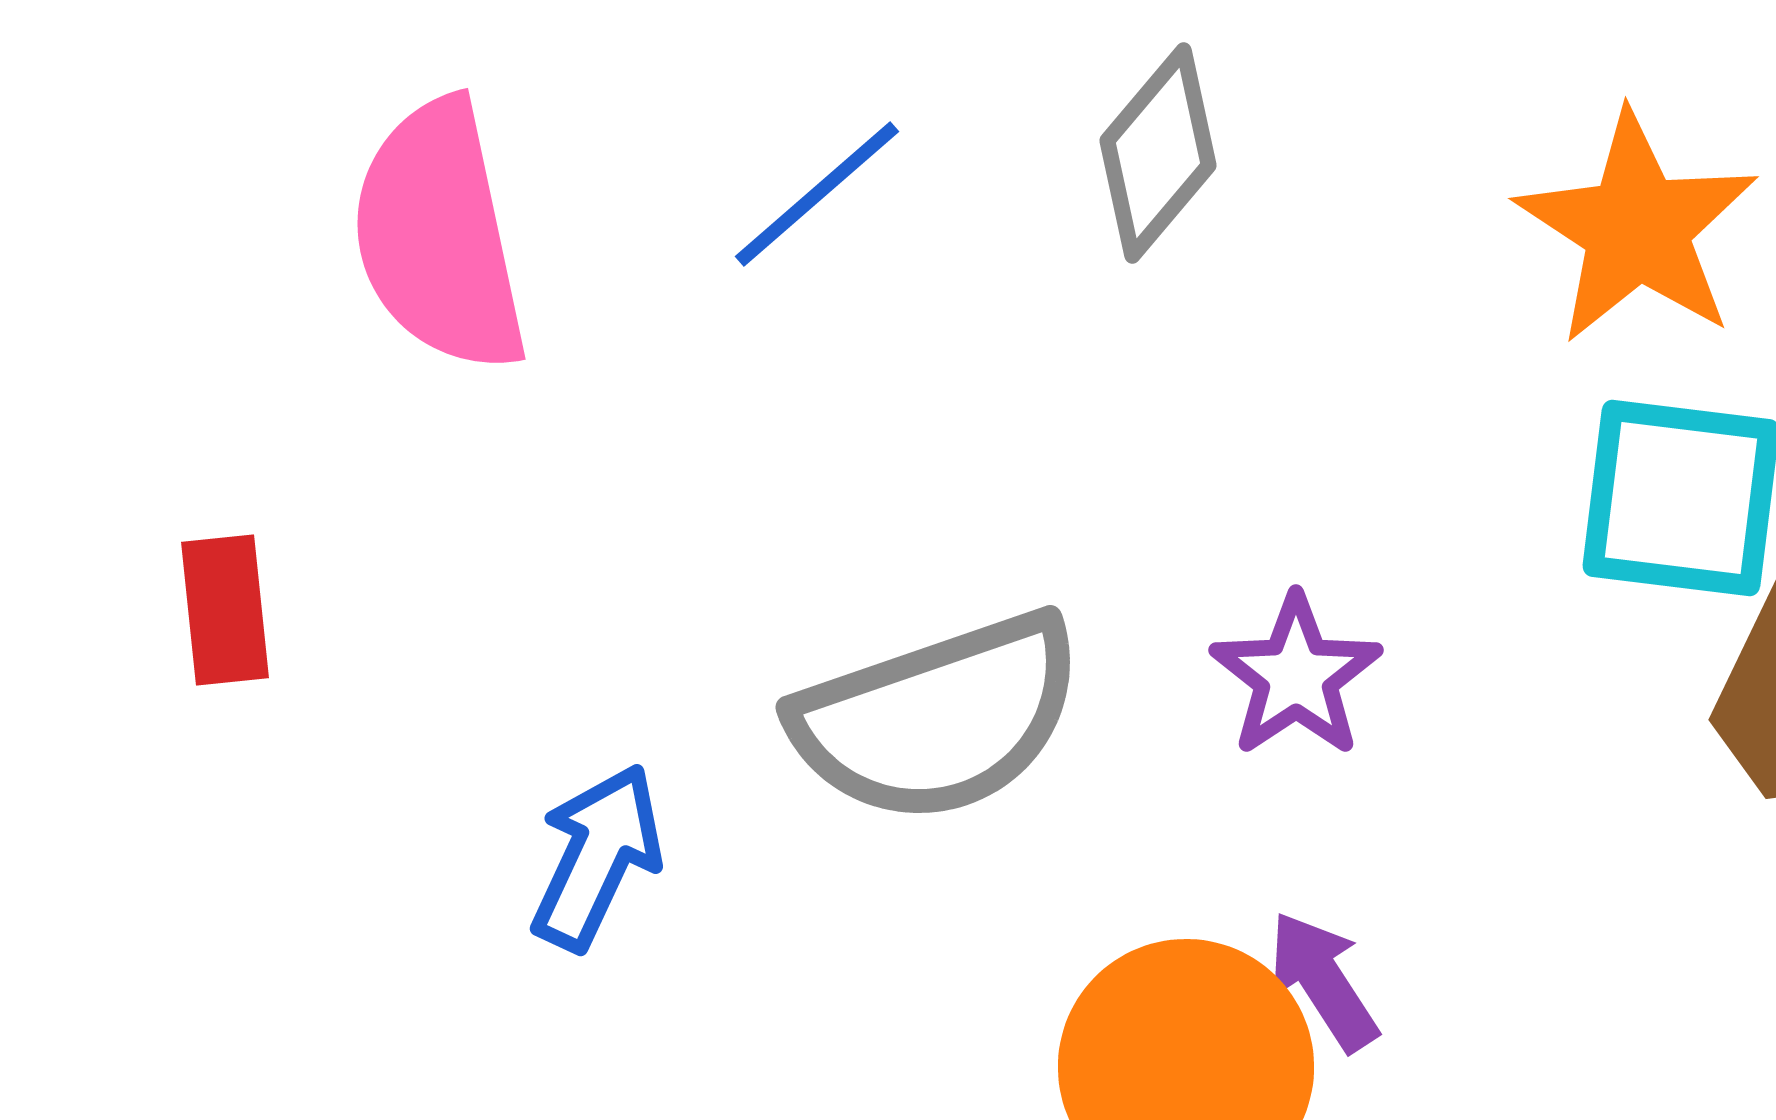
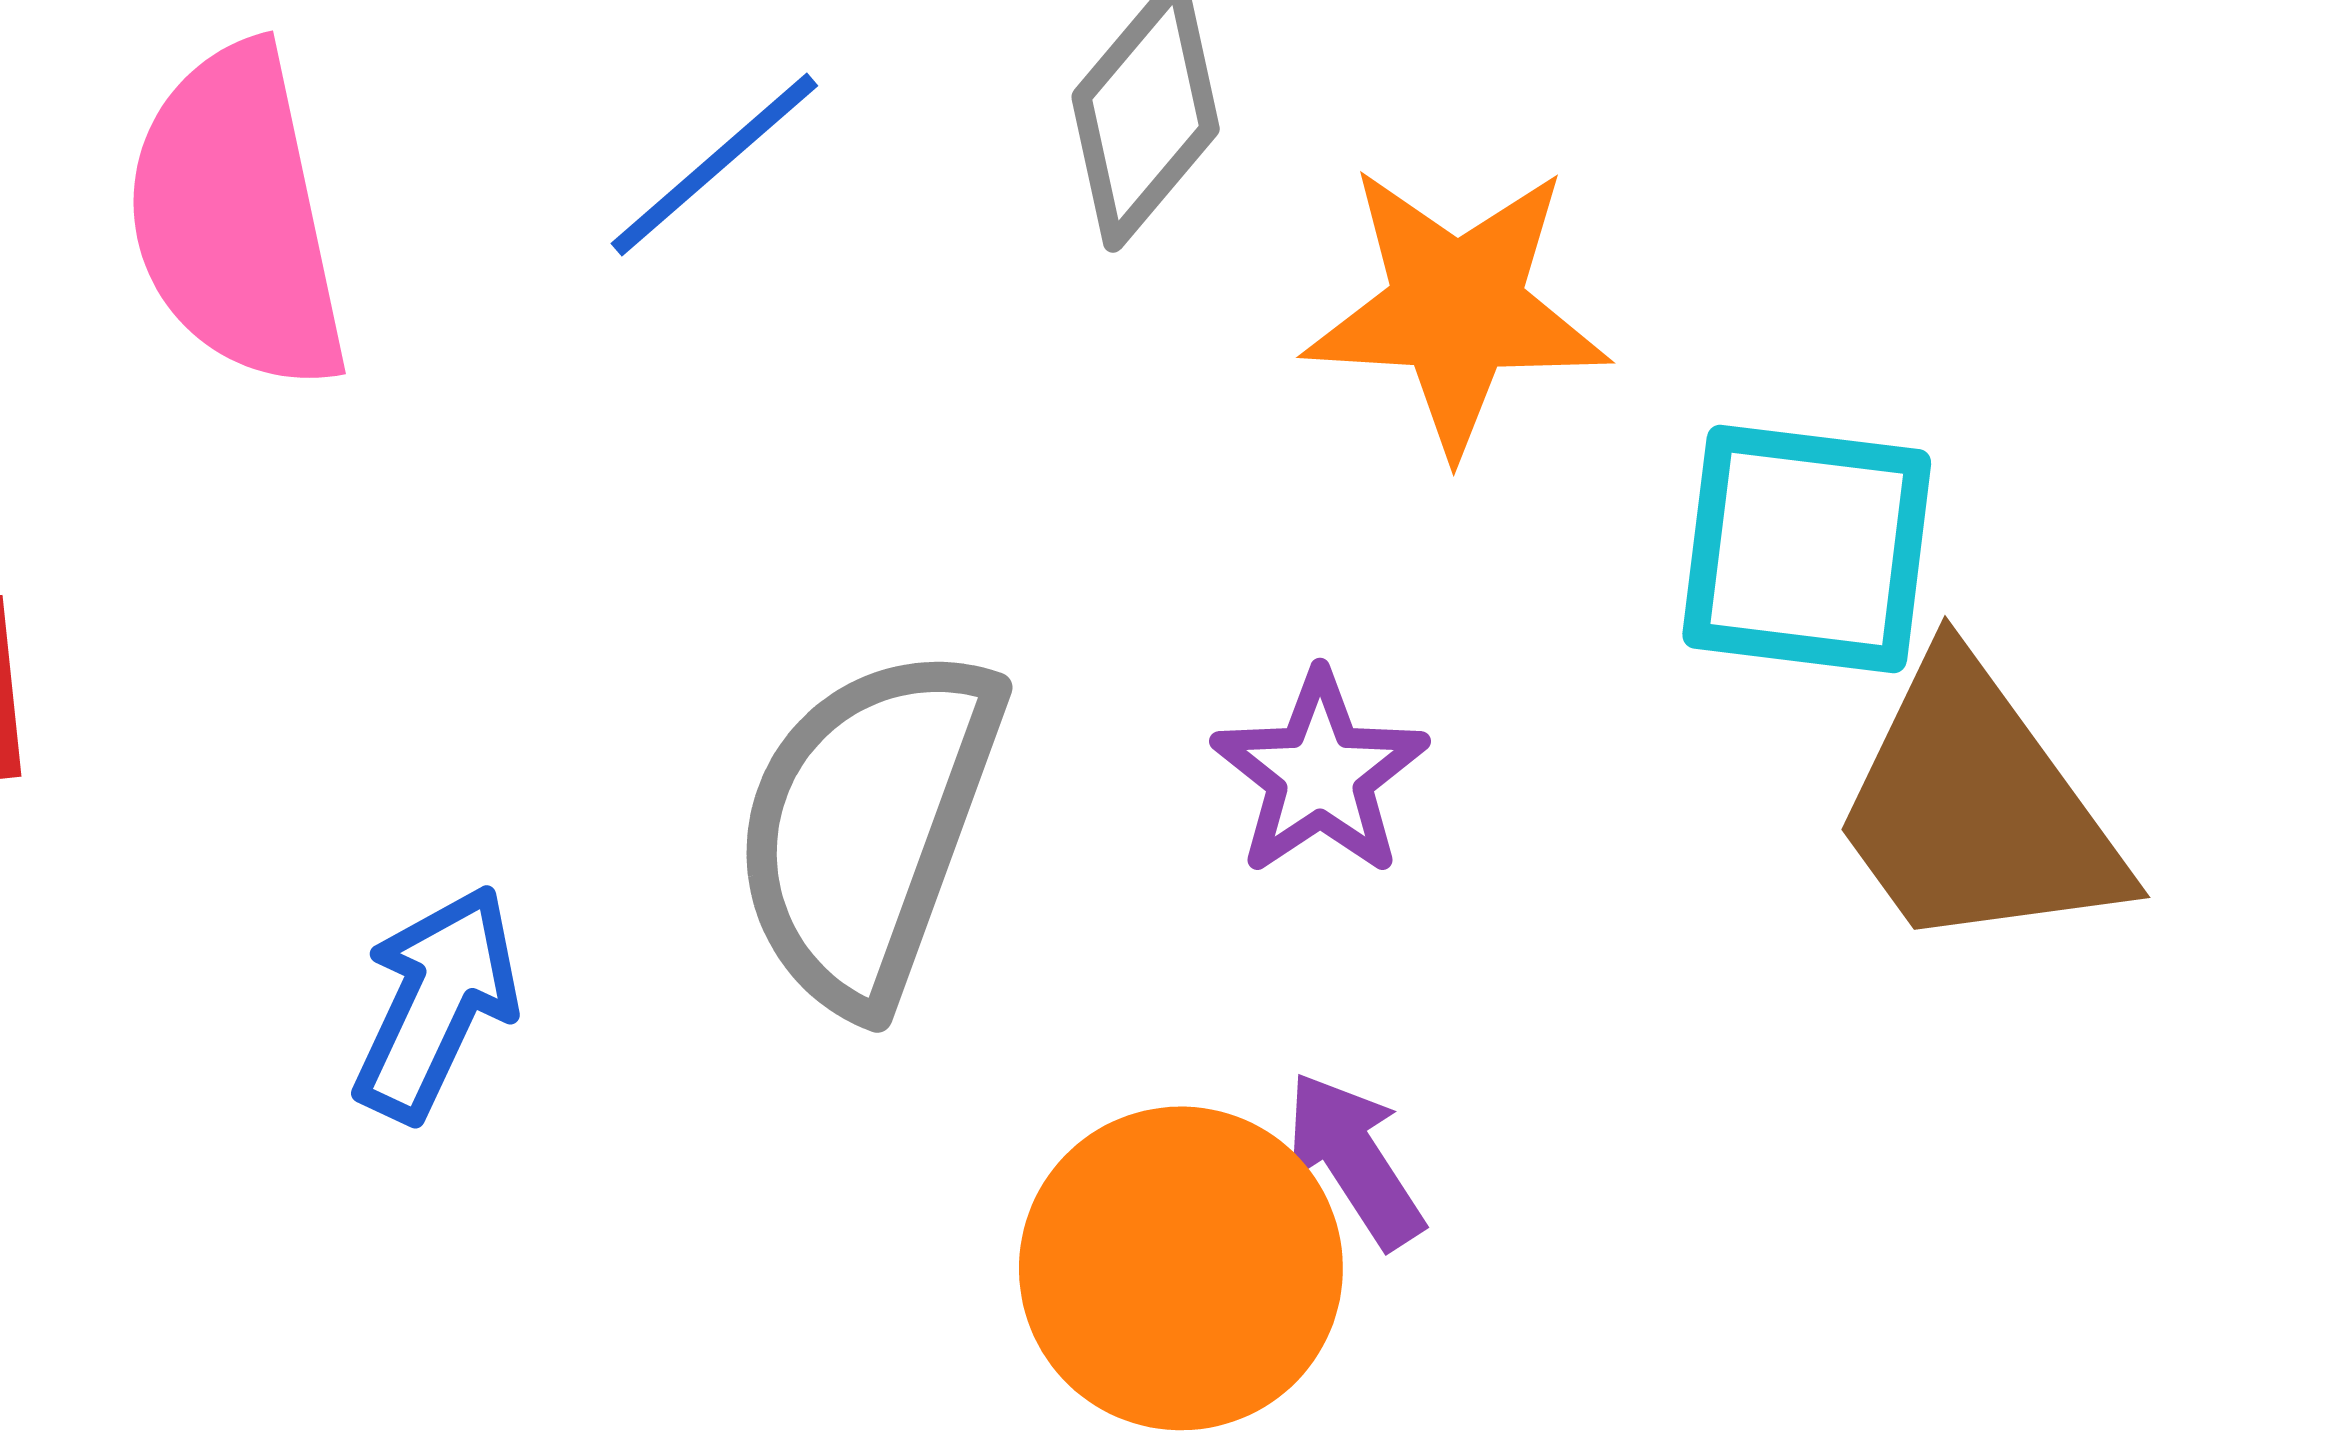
orange star: (1637, 228) -> (1457, 309), moved, turned -30
gray semicircle: (938, 718) -> (867, 827), turned 129

